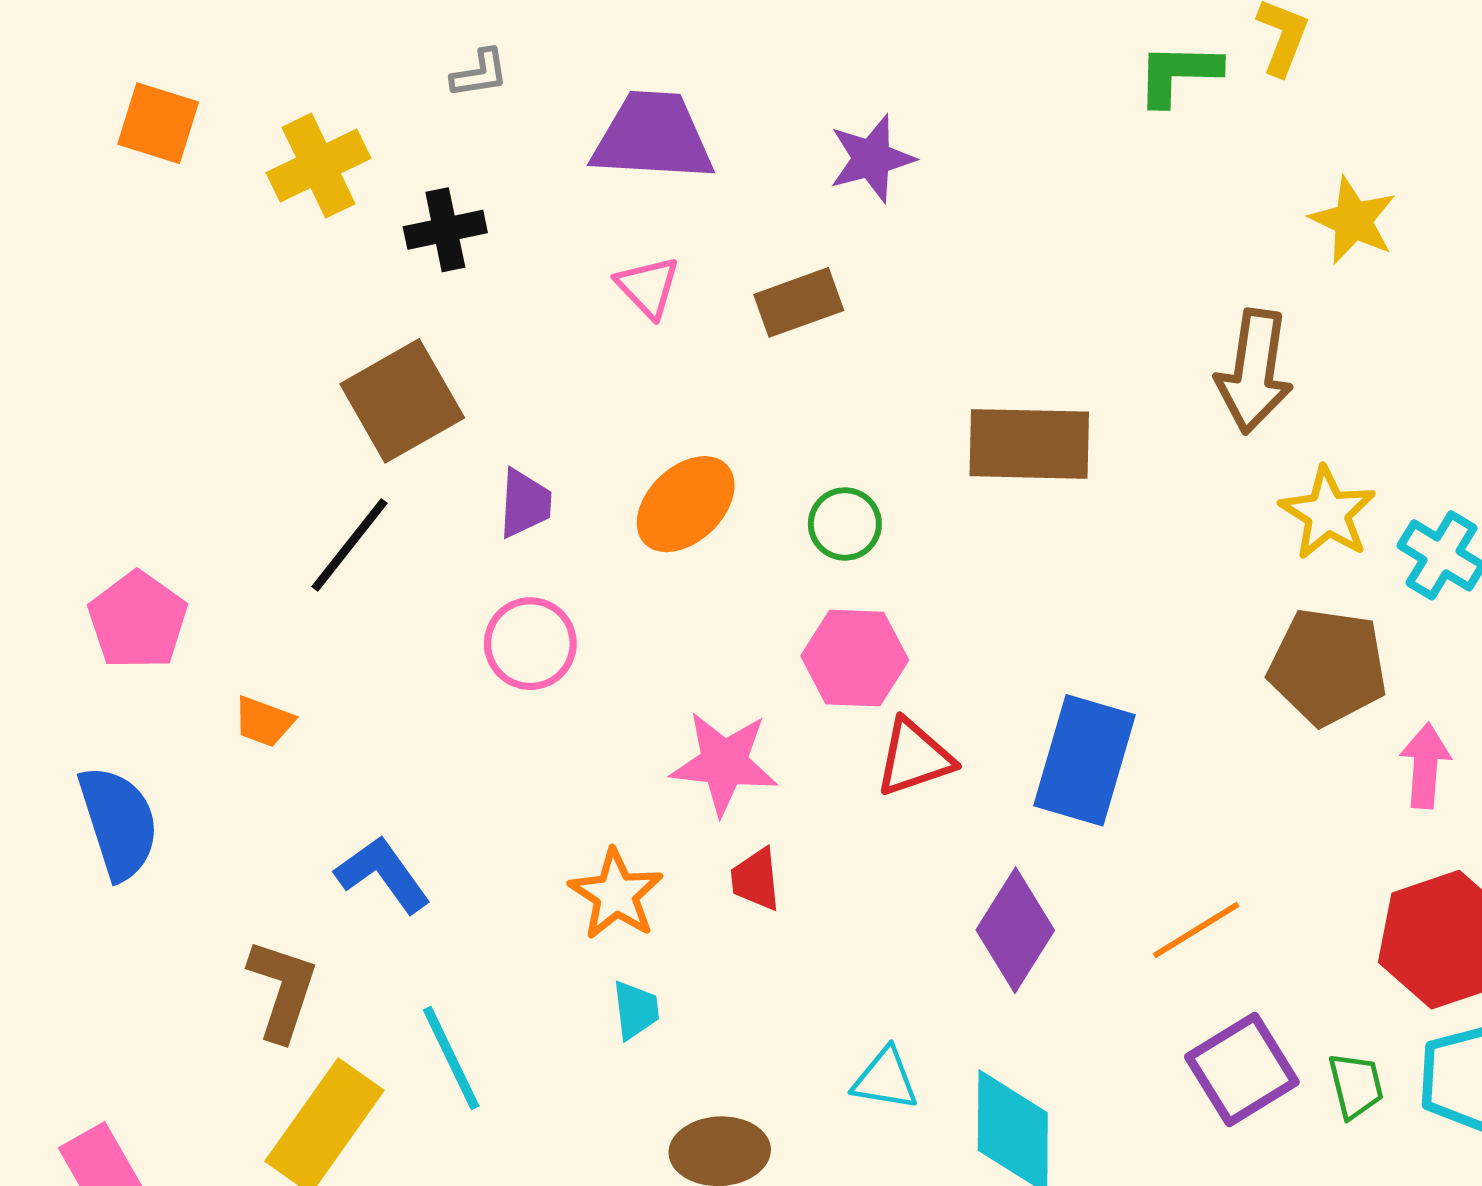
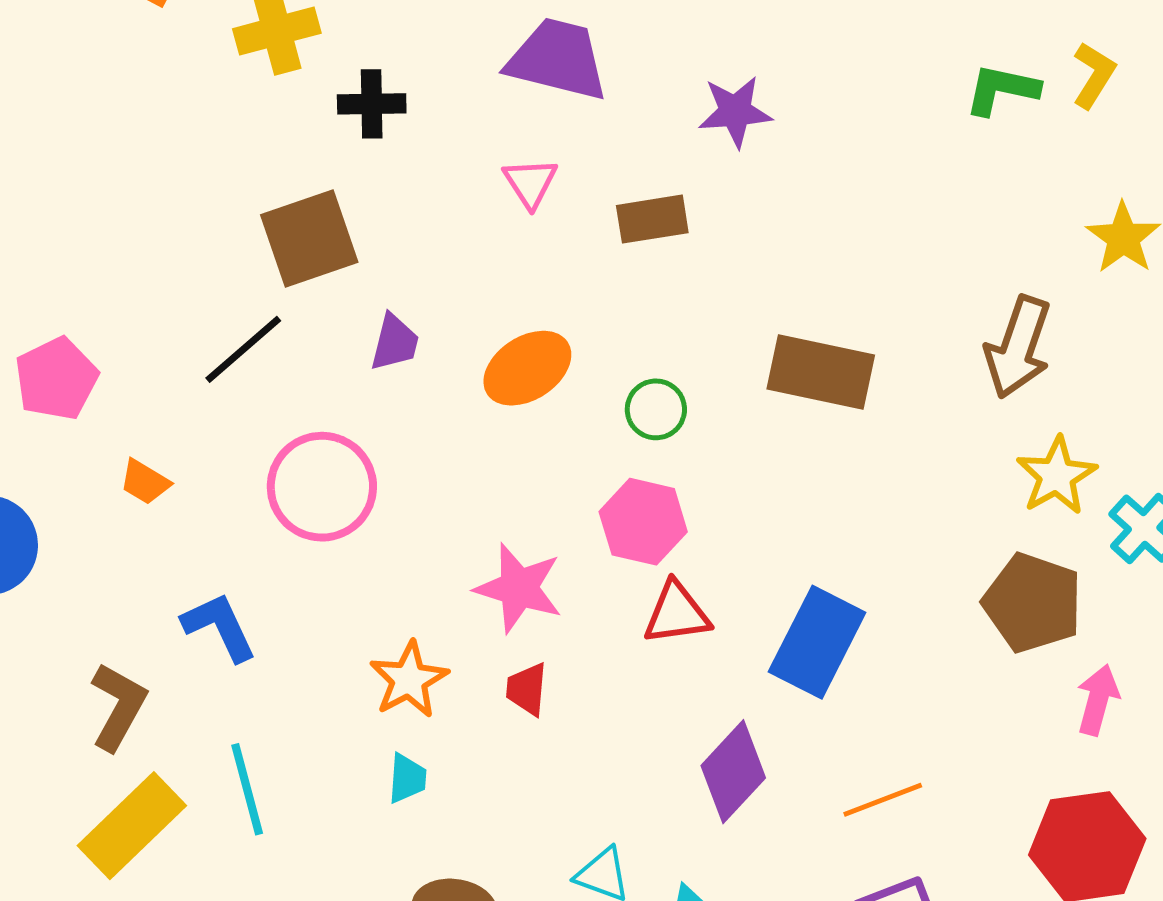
pink circle: (530, 644) -> (322, 487), moved, size x1.4

